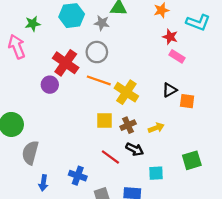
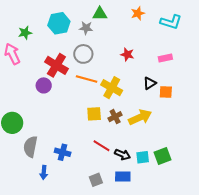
red star: (170, 37) -> (127, 54), moved
pink rectangle: (177, 56) -> (165, 58), moved, turned -40
yellow arrow: (156, 128) -> (140, 117), size x1.6
black arrow: (135, 149) -> (123, 155), moved
green square: (192, 160) -> (163, 156), moved
blue cross: (78, 176) -> (63, 152), moved

